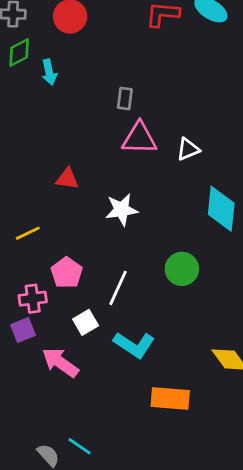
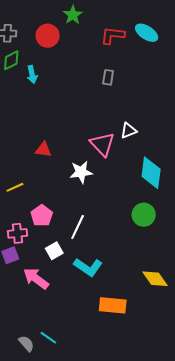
gray rectangle: (125, 99) -> (108, 77), moved
pink triangle: (139, 138) -> (102, 144), moved, turned 44
green circle: (182, 269) -> (144, 215), moved

